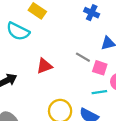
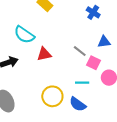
cyan semicircle: (18, 31) -> (24, 35), moved
cyan line: (99, 92) -> (82, 83), moved

